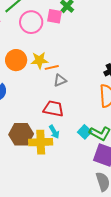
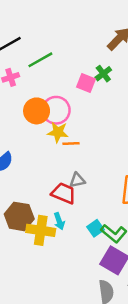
pink circle: (31, 22) -> (56, 110), moved
orange circle: (16, 60) -> (37, 111), moved
gray triangle: (60, 80) -> (77, 180), moved

